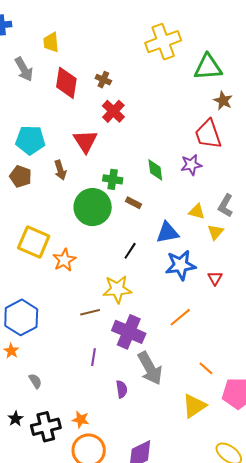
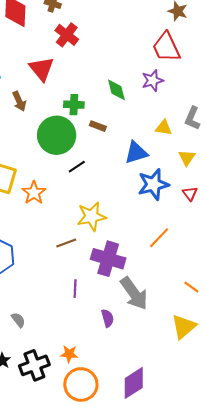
yellow triangle: (215, 232) -> (187, 158), moved
black line: (130, 251) -> (77, 167), moved, turned 30

